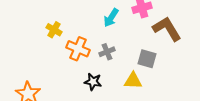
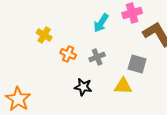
orange cross: (78, 49) -> (68, 54), size x0.7

